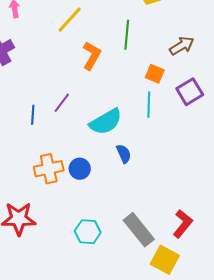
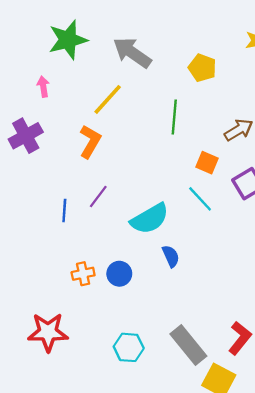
orange L-shape: (92, 56) -> (90, 142), moved
cyan line: (149, 105) -> (200, 199), turned -45
orange cross: (49, 169) -> (83, 274), size x0.7

